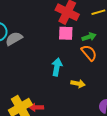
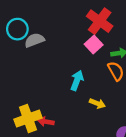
pink square: (66, 33) -> (94, 45), turned 35

